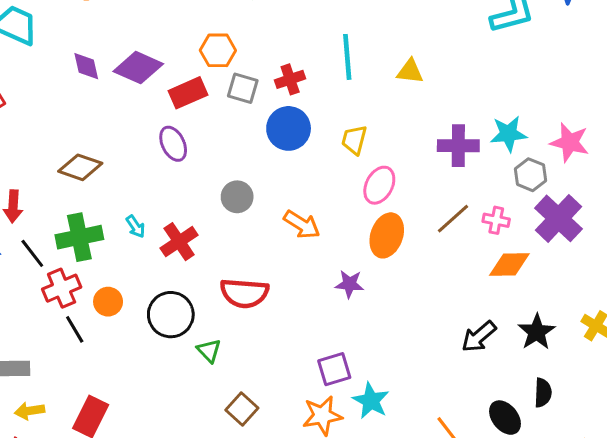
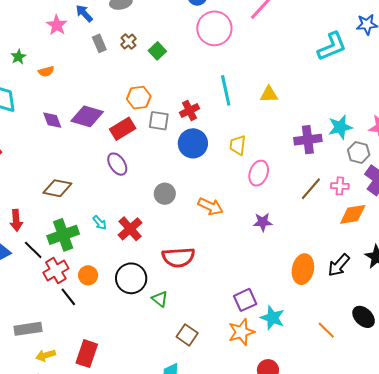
orange ellipse: (387, 235) -> (303, 269), moved
purple star: (350, 284) -> (263, 222), moved

